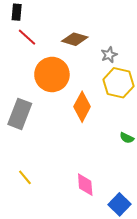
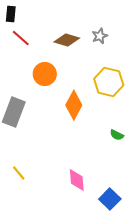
gray star: (109, 55) -> (100, 36), moved
orange circle: (52, 74) -> (45, 74), size x0.7

